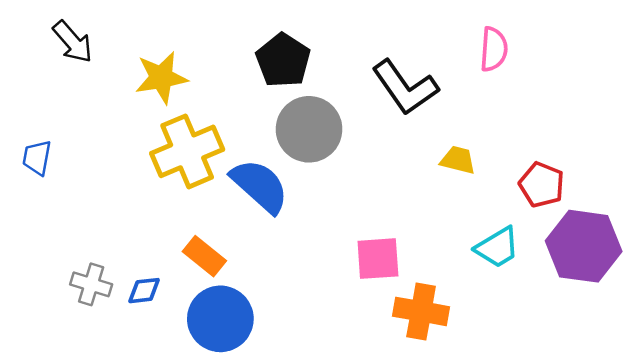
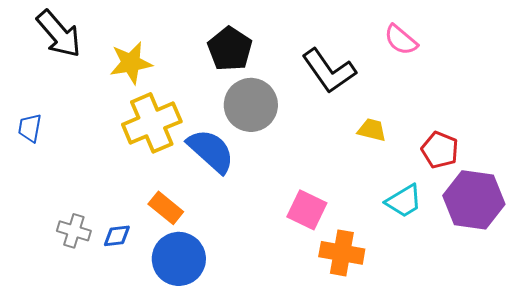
black arrow: (73, 42) -> (59, 34), size x1.4
pink semicircle: (494, 49) -> (401, 40), turned 126
pink square: (378, 259) -> (307, 210), turned 30

